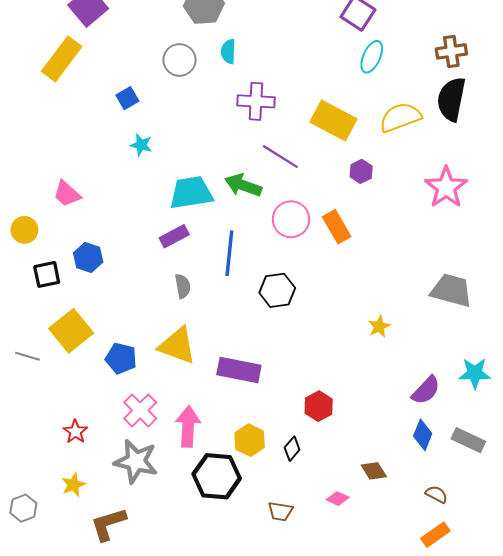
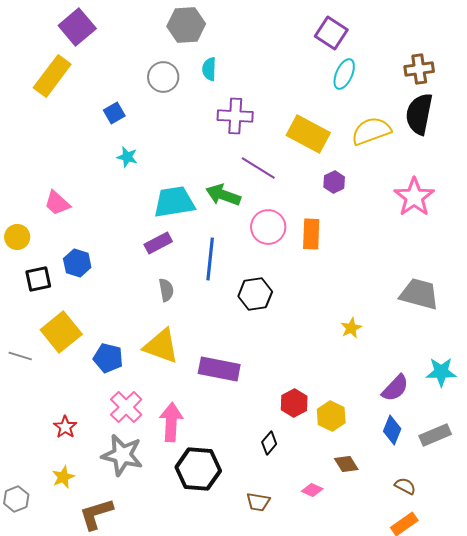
orange rectangle: (337, 227) -> (311, 234), turned 32
yellow hexagon: (250, 440) -> (331, 416), moved
gray rectangle: (468, 440) -> (435, 435), turned -48

